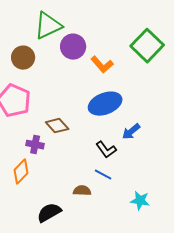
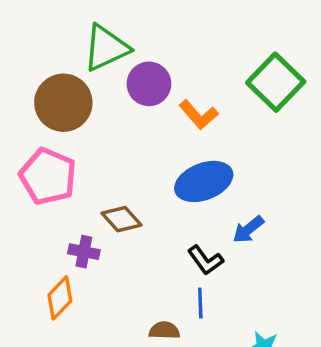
brown circle: (23, 58) -> (63, 103), size x1.4
blue line: (103, 175) -> (200, 303), turned 60

